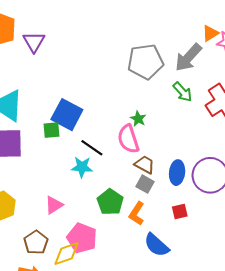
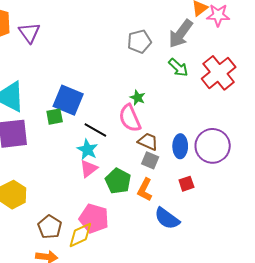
gray pentagon: (145, 62) -> (139, 42), size x0.7
cyan star: (82, 167) -> (87, 150), turned 30
pink triangle: (54, 205) -> (89, 169), moved

